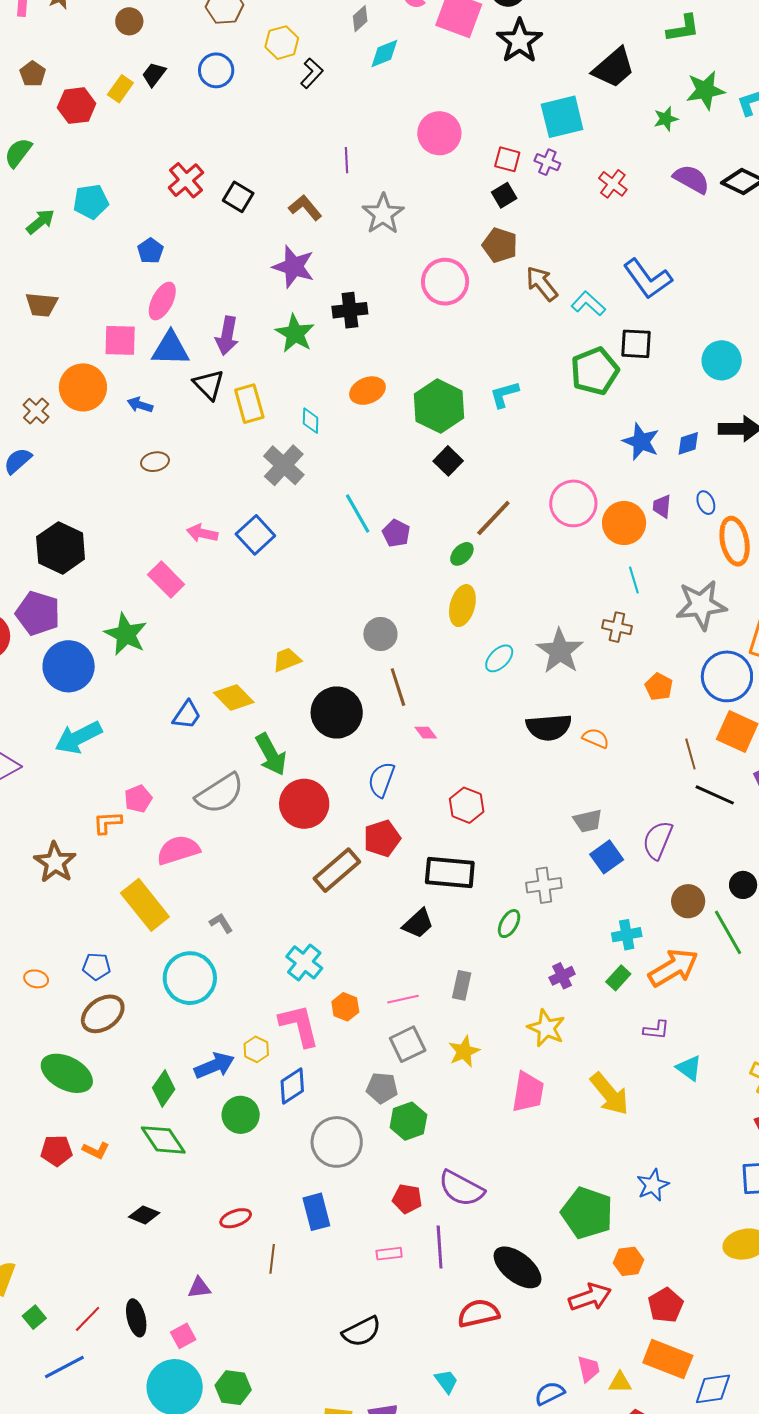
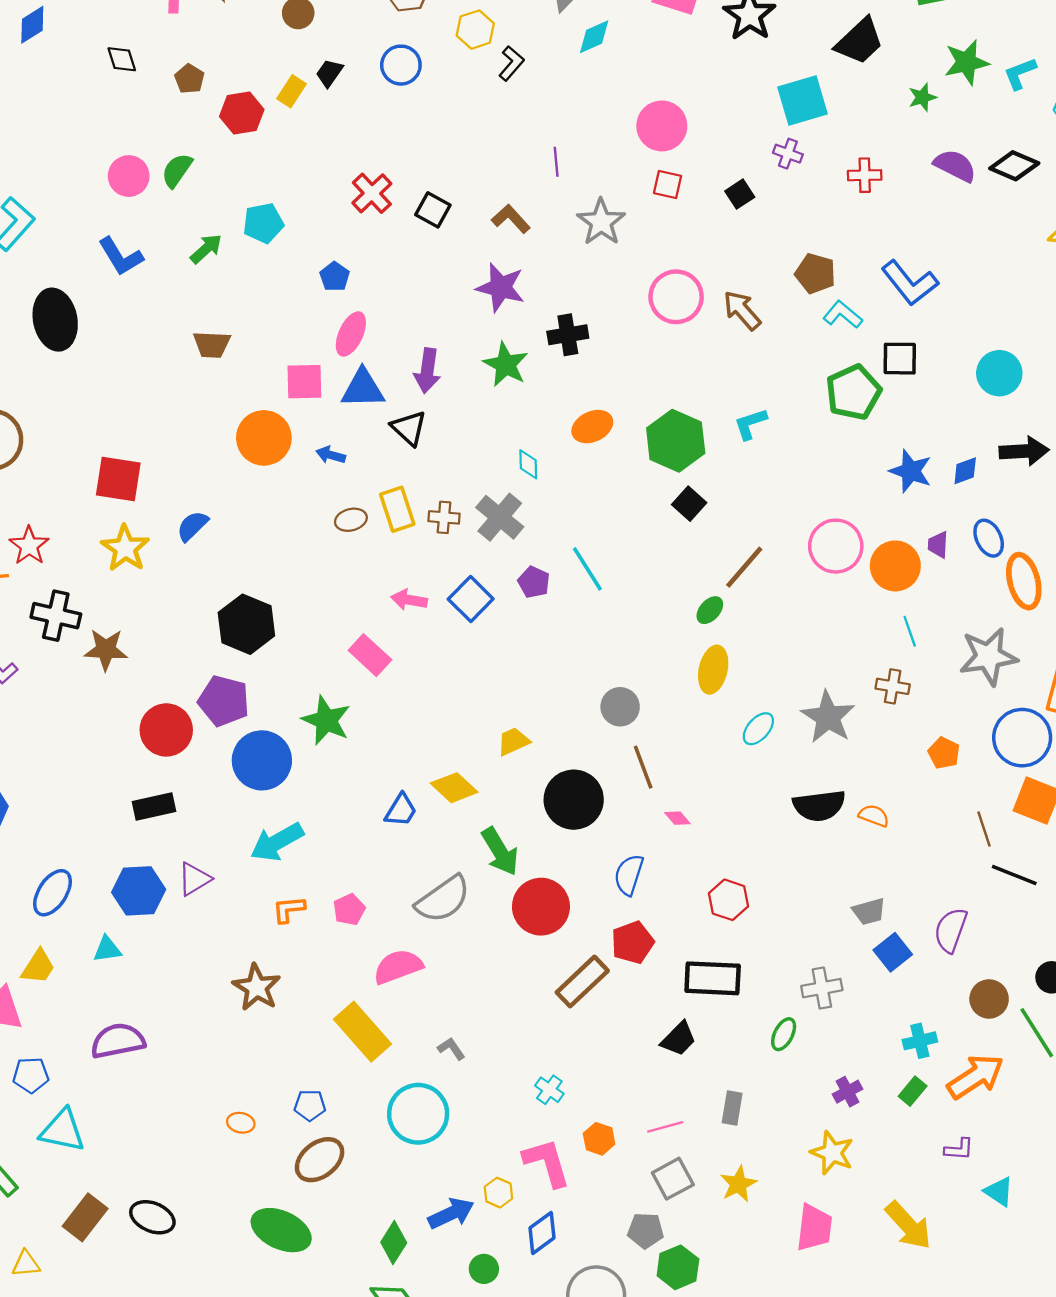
red square: (507, 159) -> (668, 185), moved
red cross: (613, 184) -> (865, 175), turned -36
brown pentagon: (500, 245) -> (815, 274), moved
brown arrow: (542, 284) -> (742, 310), moved
yellow rectangle: (249, 404) -> (397, 509), moved
brown cross: (36, 411) -> (444, 517), moved, turned -36
blue ellipse: (706, 503) -> (989, 538), size x1.4
purple pentagon: (396, 533) -> (534, 582), moved
orange L-shape: (107, 823) -> (289, 909), moved
cyan cross: (304, 962) -> (549, 1090), size x0.7
green circle: (241, 1115) -> (484, 1269), size x0.7

